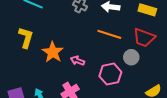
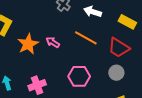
gray circle: (131, 57) -> (116, 73), moved
pink arrow: (77, 61) -> (53, 42), moved

